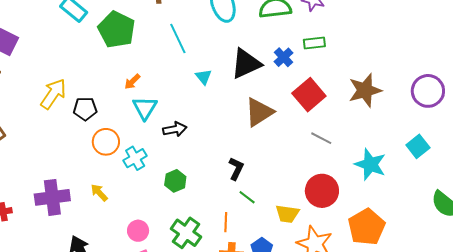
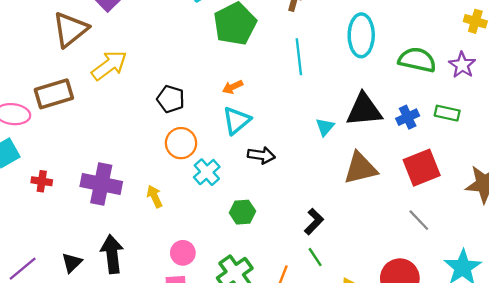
cyan triangle: (204, 77) -> (325, 127), moved
yellow arrow: (53, 94) -> (109, 65), moved
cyan cross: (135, 158) -> (207, 172), turned -30

